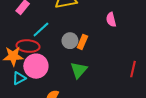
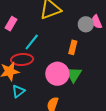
gray circle: (70, 41) -> (86, 24), moved
pink circle: (36, 66) -> (57, 74), moved

